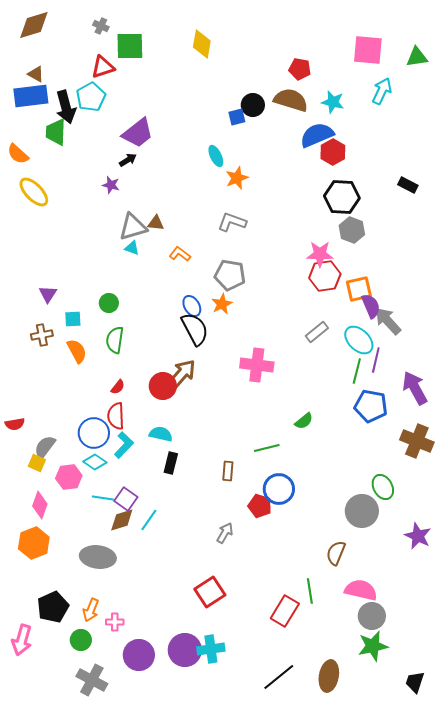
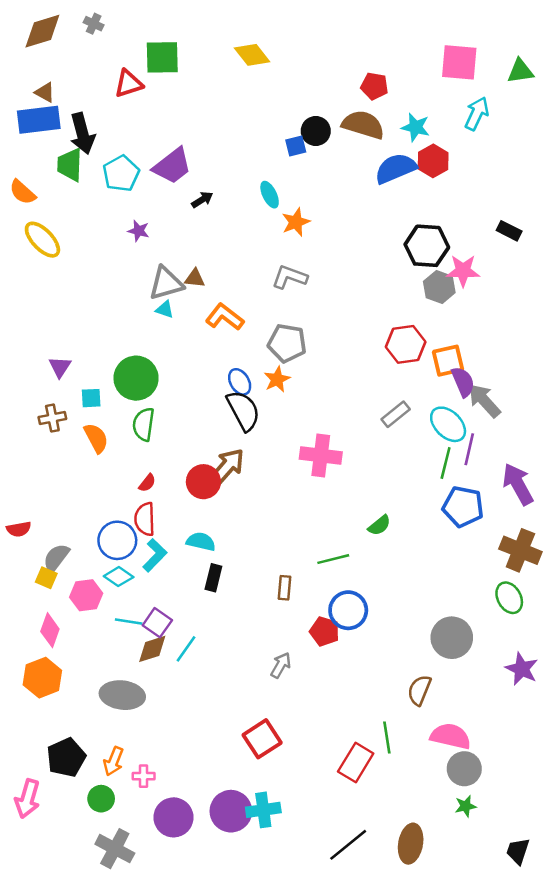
gray cross: (101, 26) -> (94, 24), moved
yellow diamond: (202, 44) -> (252, 55), turned -48
cyan pentagon: (91, 97) -> (121, 173), moved
red hexagon: (333, 152) -> (433, 161), moved
black arrow: (128, 160) -> (202, 200), moved
orange L-shape: (180, 254) -> (225, 317), size x1.4
pink star: (320, 254) -> (463, 271), moved
green circle: (109, 303) -> (136, 378), size x1.8
green ellipse: (383, 487) -> (509, 598), moved
green star: (373, 646) -> (466, 806), size x0.6

